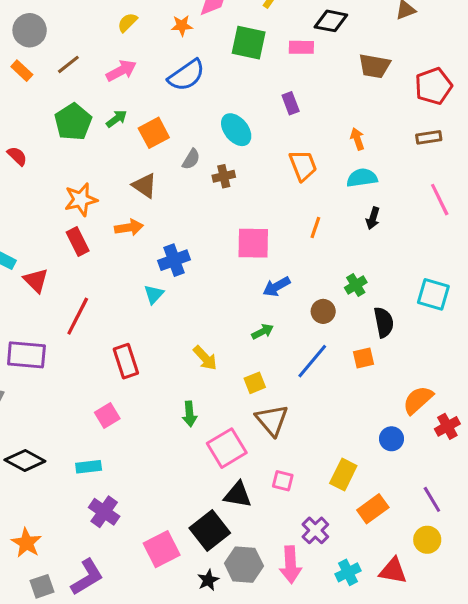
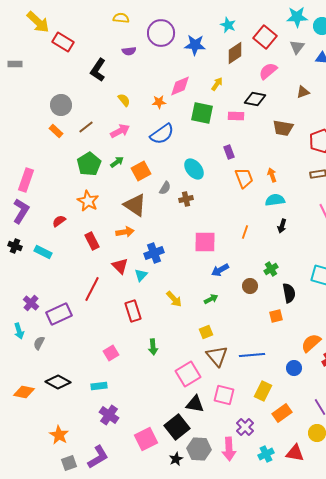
yellow semicircle: (127, 22) -> (124, 100), turned 96
red semicircle: (17, 156) -> (59, 221), moved, turned -80
orange trapezoid: (303, 165) -> (244, 178), moved
brown triangle: (145, 186) -> (135, 205), size x1.4
orange star: (81, 200) -> (88, 201), moved, turned -30
red triangle: (36, 280) -> (120, 266), moved
purple rectangle: (26, 355) -> (59, 314), turned -30
yellow arrow: (205, 358) -> (174, 299), moved
red rectangle: (126, 361) -> (133, 311), moved
blue line: (312, 361) -> (252, 355), moved, turned 45
green arrow: (190, 414) -> (153, 347), moved
pink square: (283, 481) -> (224, 395), size x1.5

